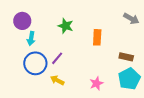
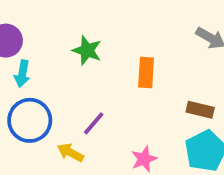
purple line: (57, 58) -> (94, 123), moved

